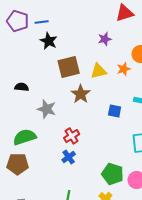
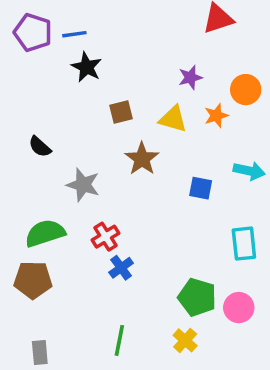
purple star: (105, 39) -> (190, 77), moved
brown square: (69, 67) -> (121, 112), size x0.6
yellow triangle: (99, 71) -> (173, 119), turned 30
black semicircle: (22, 87) -> (40, 147), turned -144
red cross: (72, 136) -> (106, 237), moved

